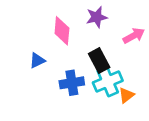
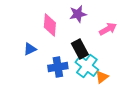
cyan cross: (108, 82) -> (87, 66), turned -30

